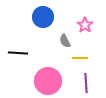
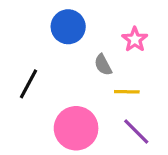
black line: (18, 53) -> (28, 84), turned -66
purple line: (86, 83) -> (136, 131), turned -42

